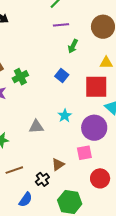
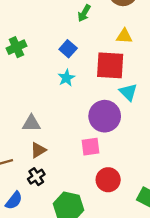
cyan star: (65, 116) -> (66, 78), moved
gray triangle: (36, 127) -> (31, 123), moved
brown triangle: (58, 164) -> (38, 150), moved

